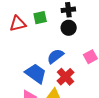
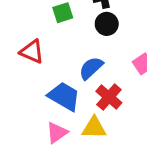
red triangle: (18, 24) -> (32, 52), moved, turned 42

